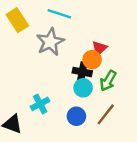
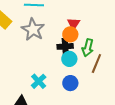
brown line: (106, 114) -> (96, 63), moved

